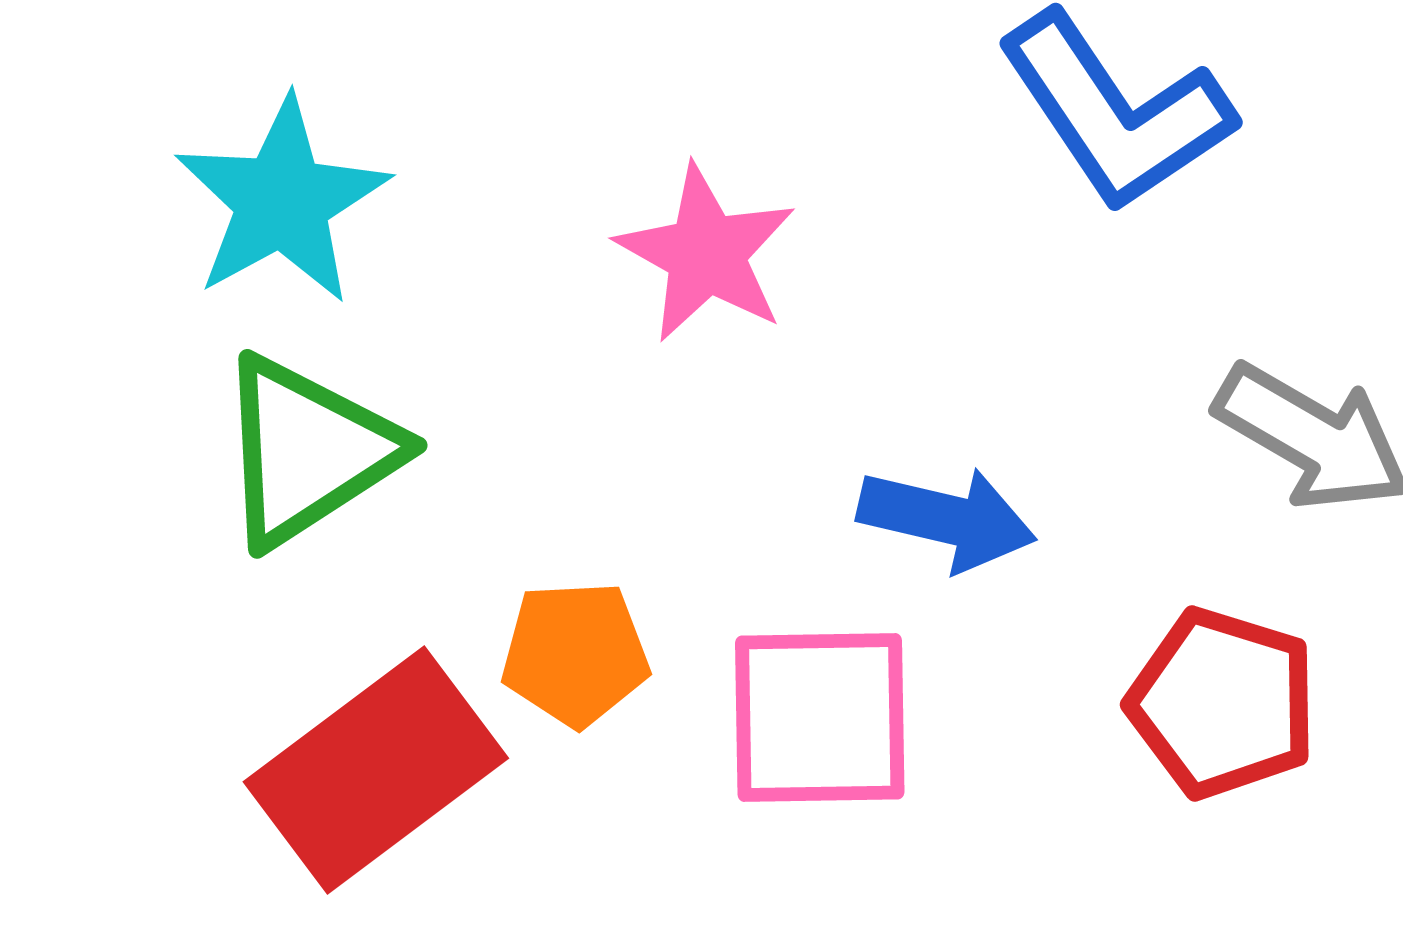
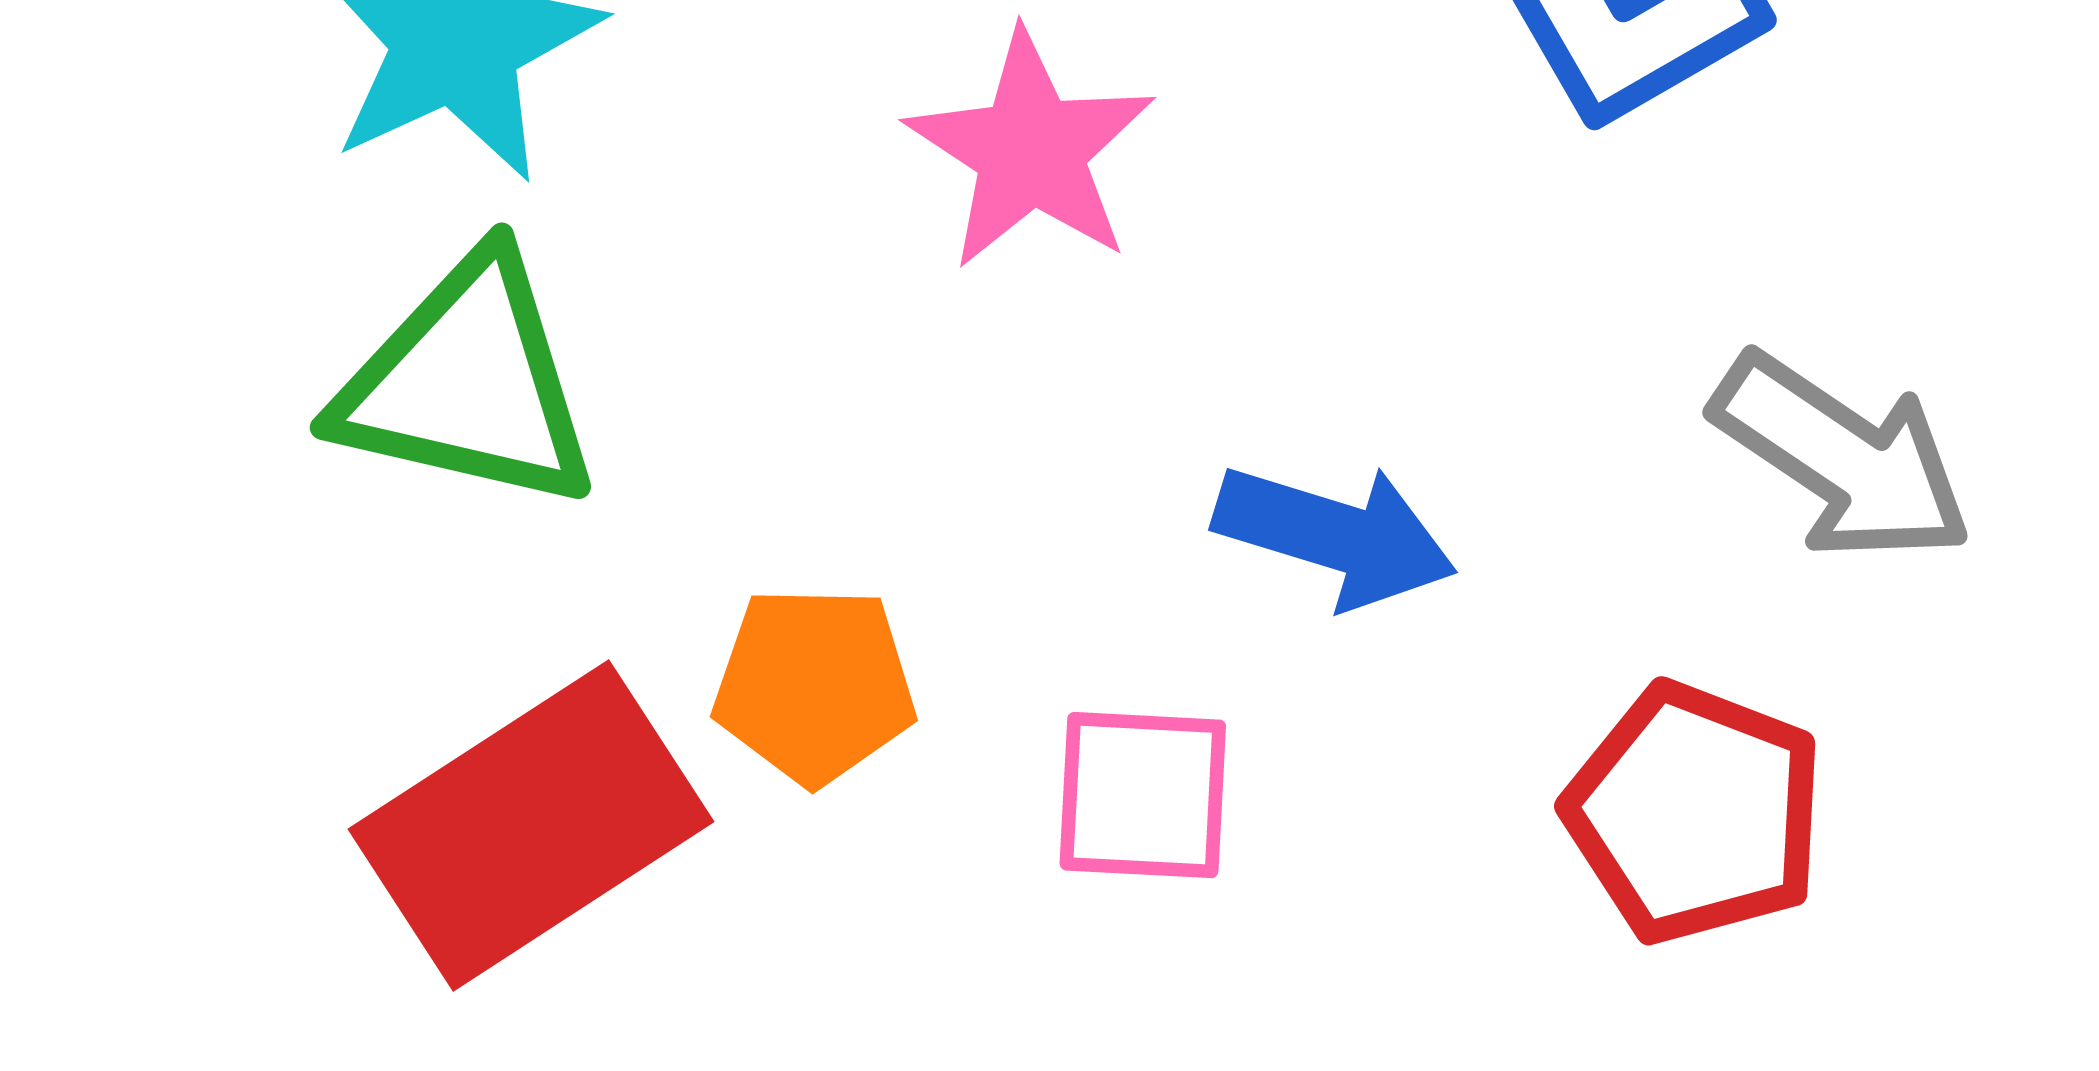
green triangle: (308, 451) -> (468, 383), turned 42
pink square: (820, 717) -> (1143, 795), size x0.7

